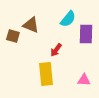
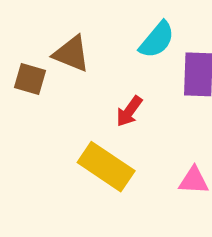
yellow rectangle: (46, 74) -> (106, 167), turned -50

